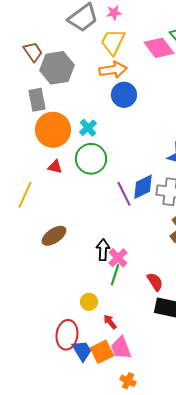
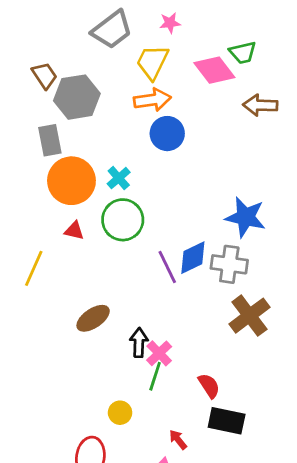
pink star: (114, 13) -> (170, 23), moved
brown ellipse: (54, 236) -> (93, 318), moved
red arrow: (110, 322) -> (178, 440), moved

